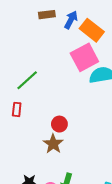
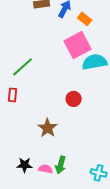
orange rectangle: (92, 30) -> (85, 19), size x0.6
red circle: (59, 124) -> (74, 99), moved

